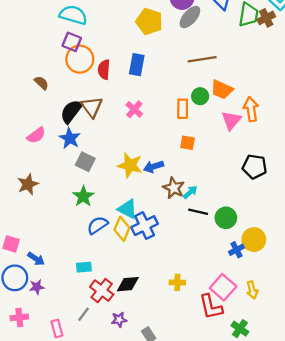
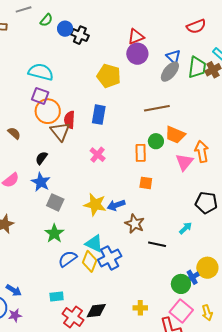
gray ellipse: (190, 17) -> (170, 72), moved
brown triangle: (92, 107) -> (60, 132), moved
black semicircle: (71, 111) -> (41, 158), size x0.6
cyan arrow: (190, 192) -> (186, 228), moved
green circle: (226, 218) -> (181, 284), moved

